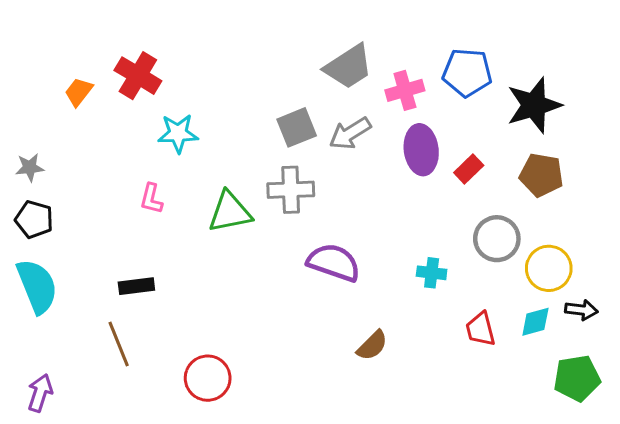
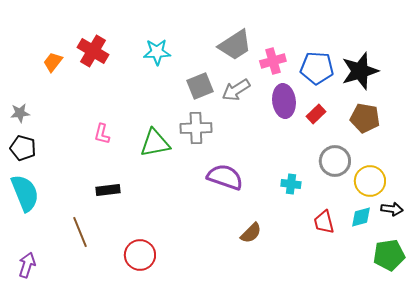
blue pentagon: (467, 73) -> (317, 68), moved
cyan star: (178, 133) -> (157, 52), moved
black rectangle: (136, 286) -> (108, 190), moved

